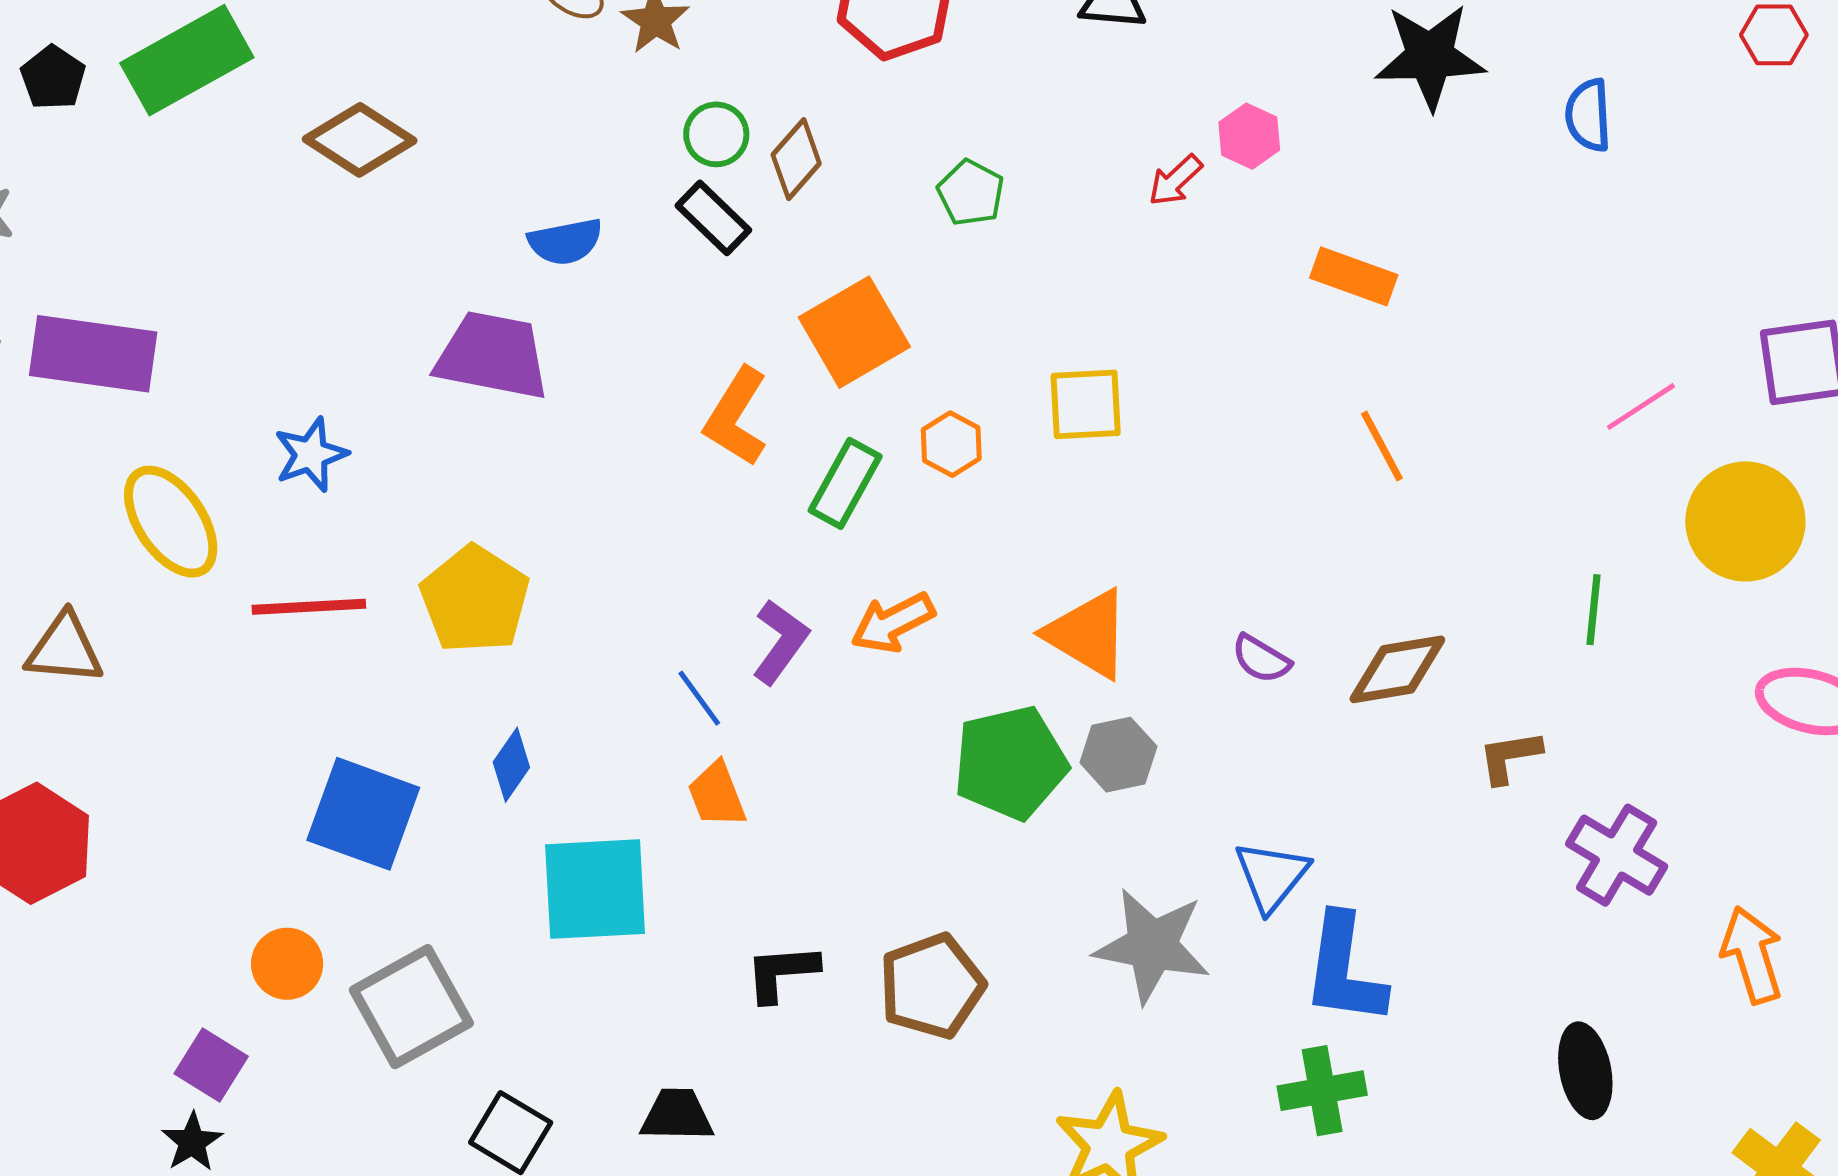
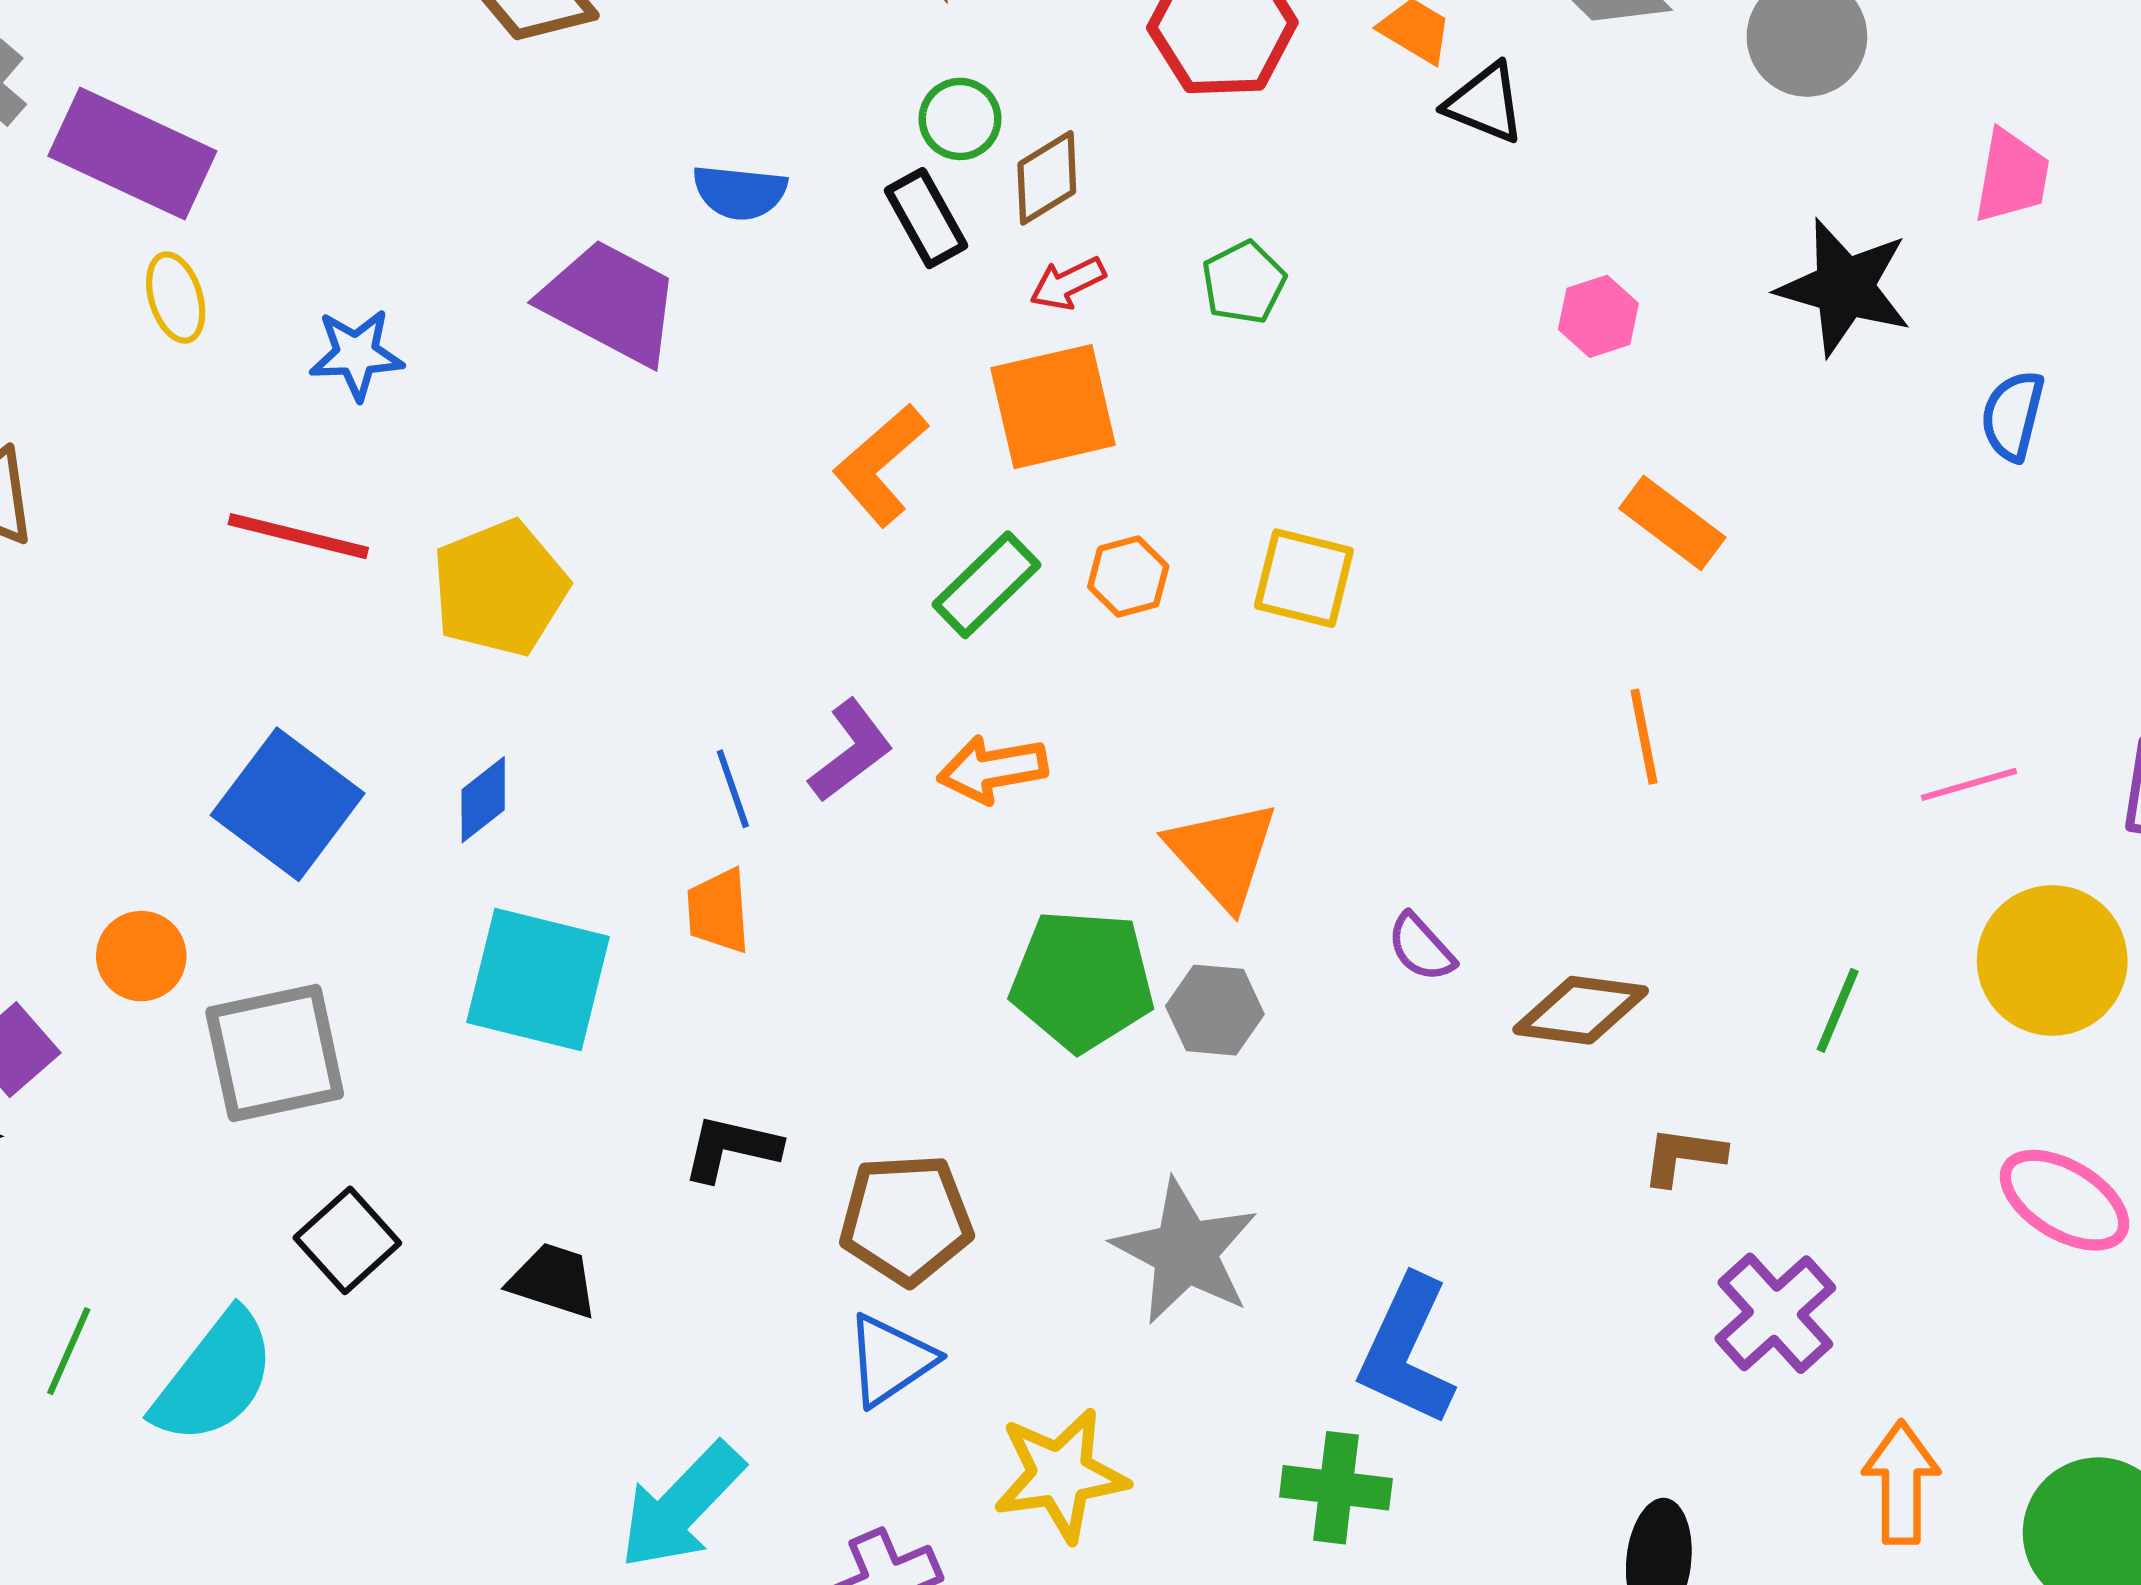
red arrow: (1175, 180) -> (1068, 283), moved
yellow ellipse: (171, 522) -> (176, 297), moved, size x0.6
blue triangle: (1272, 876) -> (890, 1360), moved

